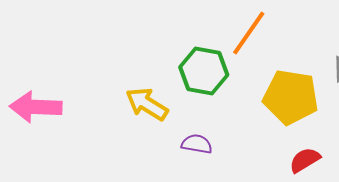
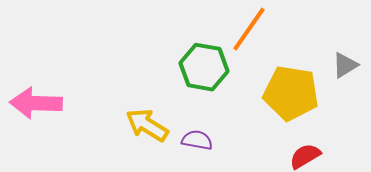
yellow arrow: (147, 104) -> (147, 125), moved

